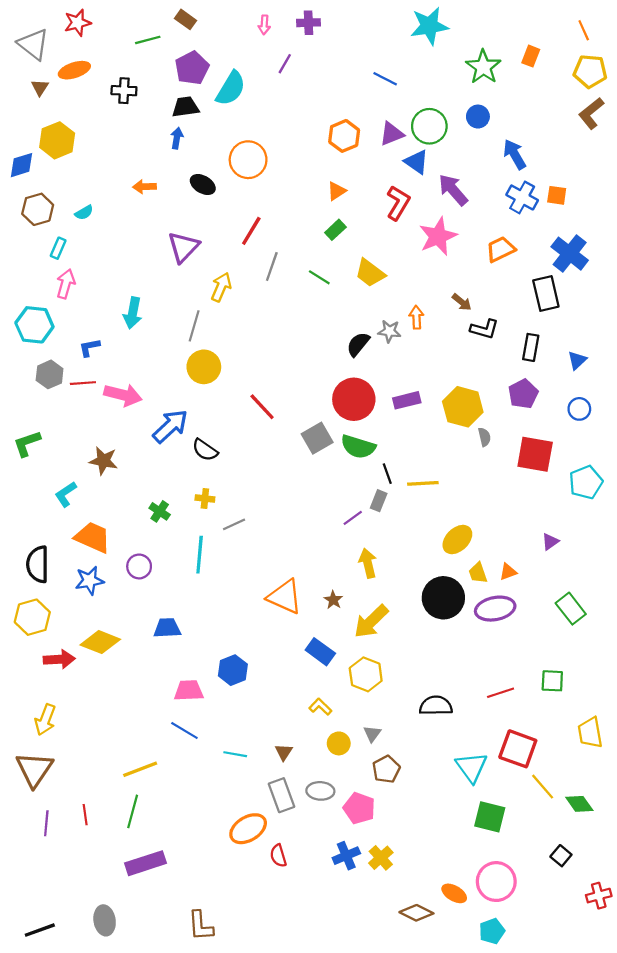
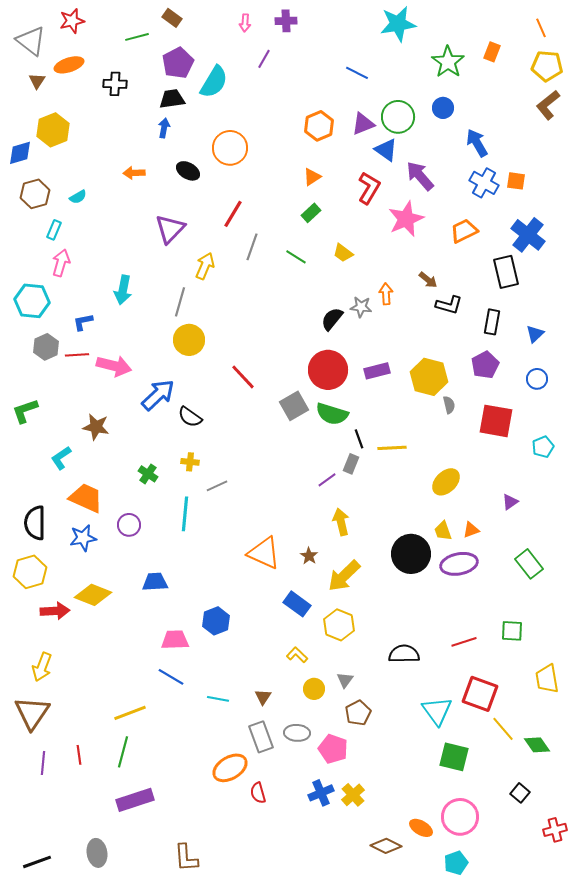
yellow trapezoid: (370, 273) -> (343, 253), size x0.7
cyan pentagon: (586, 482) -> (543, 447), size x0.7
yellow ellipse: (457, 540) -> (446, 482), moved

